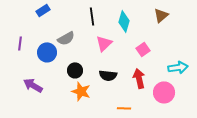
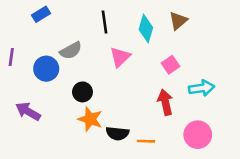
brown triangle: (161, 15) -> (178, 21), moved
cyan arrow: (178, 67) -> (202, 88), moved
black semicircle: (108, 75) -> (117, 133), moved
pink circle: (164, 92) -> (198, 135), moved

